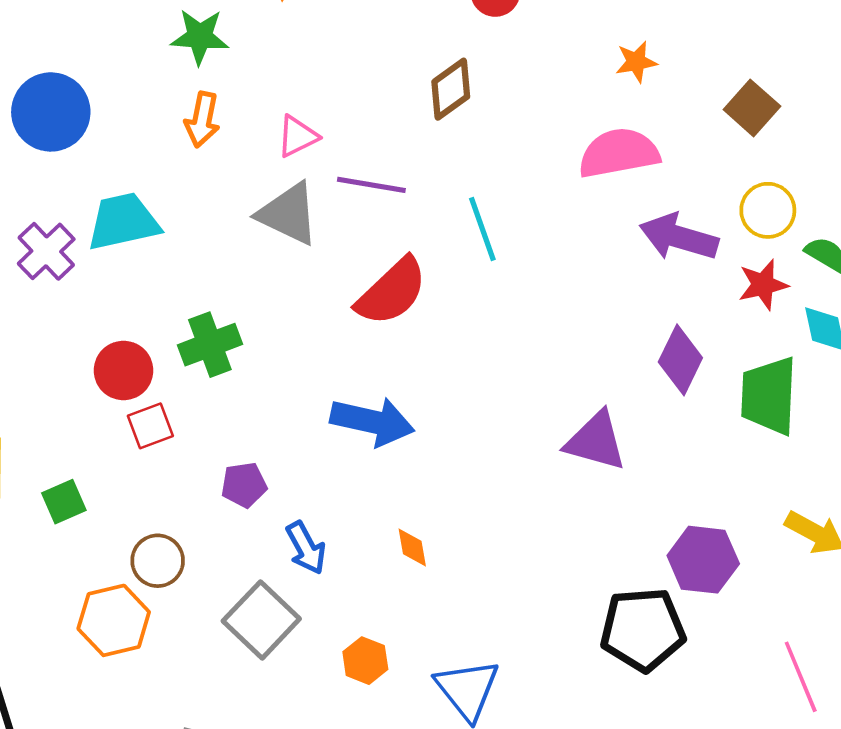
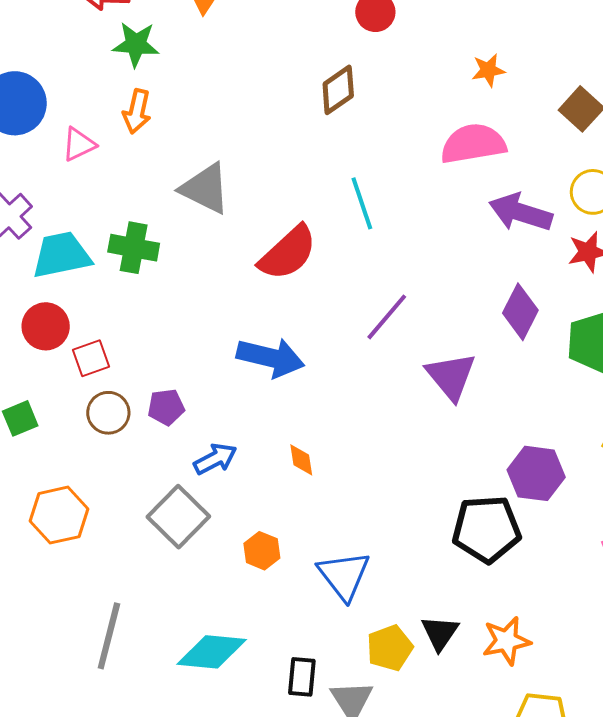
pink triangle: (297, 136) -> (79, 144), moved
purple line: (371, 185) -> (387, 317), moved, turned -60
cyan trapezoid: (123, 222) -> (61, 255), moved
green cross: (210, 345) -> (134, 248), moved, turned 30
red circle: (124, 370) -> (46, 326), moved
purple triangle: (596, 441) -> (451, 376), turned 34
blue arrow: (306, 548) -> (215, 459), turned -90
brown circle: (158, 561) -> (108, 413), moved

